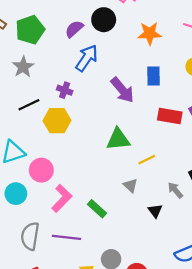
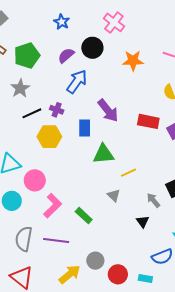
blue rectangle: (154, 76) -> (85, 128), moved
black line: (29, 105) -> (32, 113), moved
red rectangle: (170, 116) -> (148, 121), moved
black triangle: (155, 211) -> (143, 222), moved

